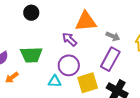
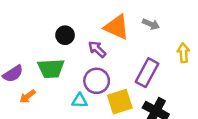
black circle: (31, 13) -> (65, 35), moved
orange triangle: (86, 21) -> (117, 27), turned 30
gray arrow: (113, 36) -> (151, 24), moved

